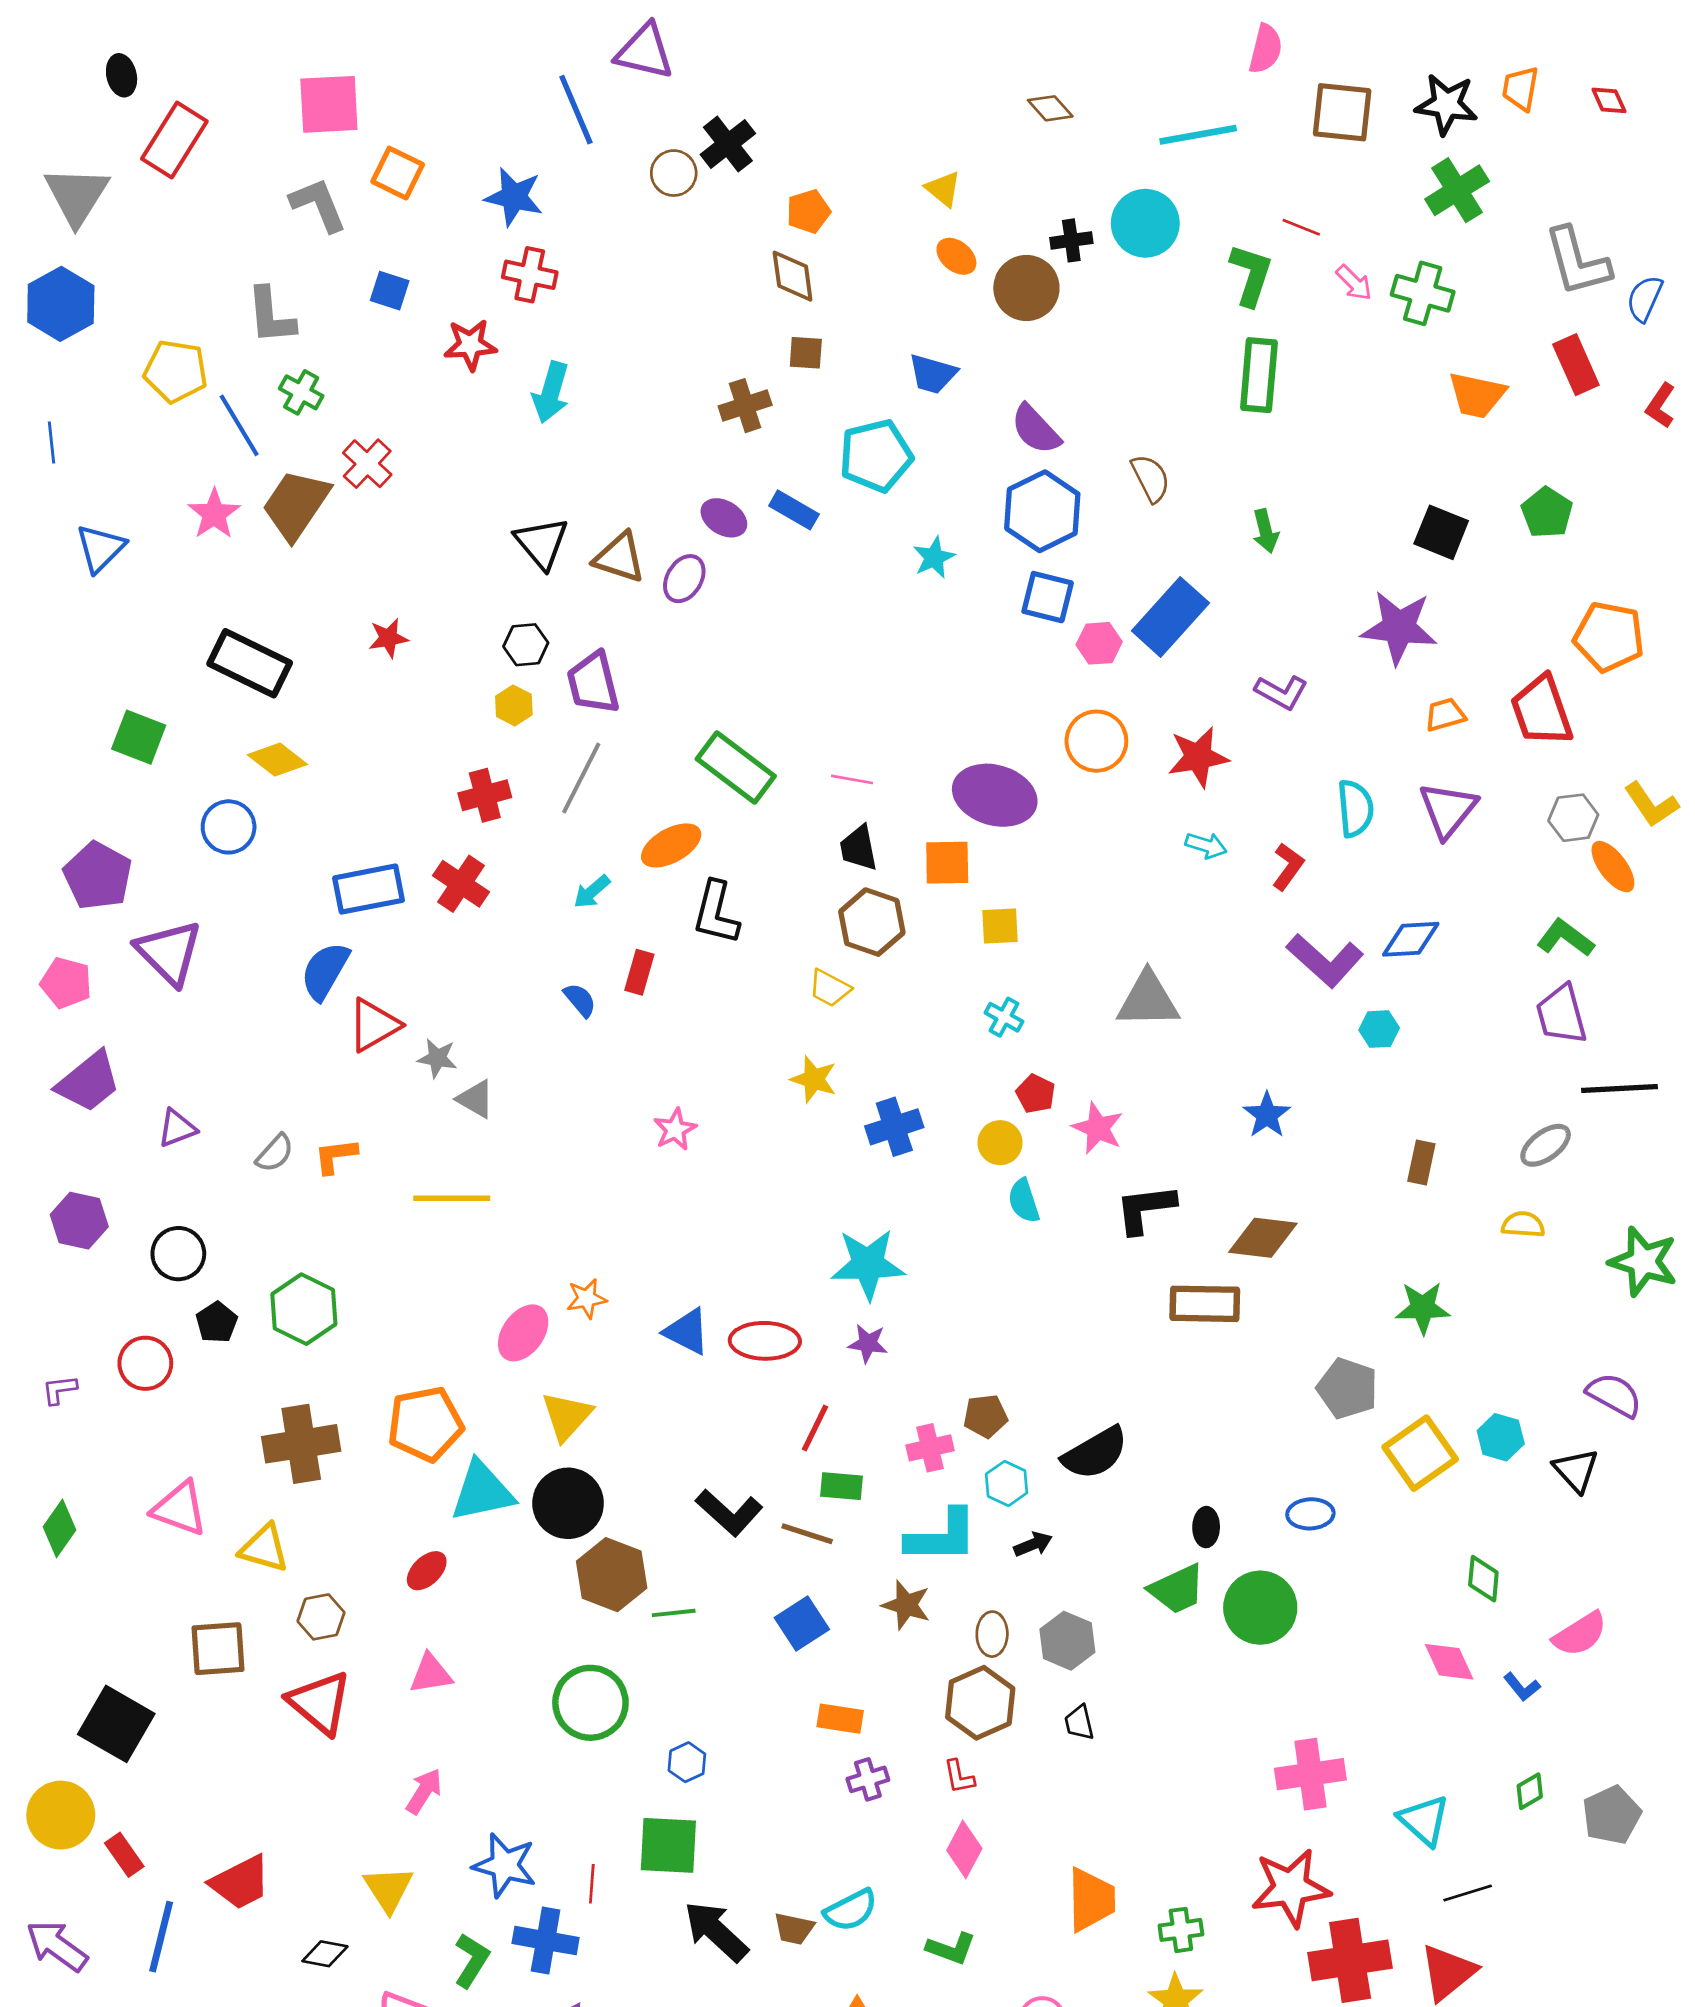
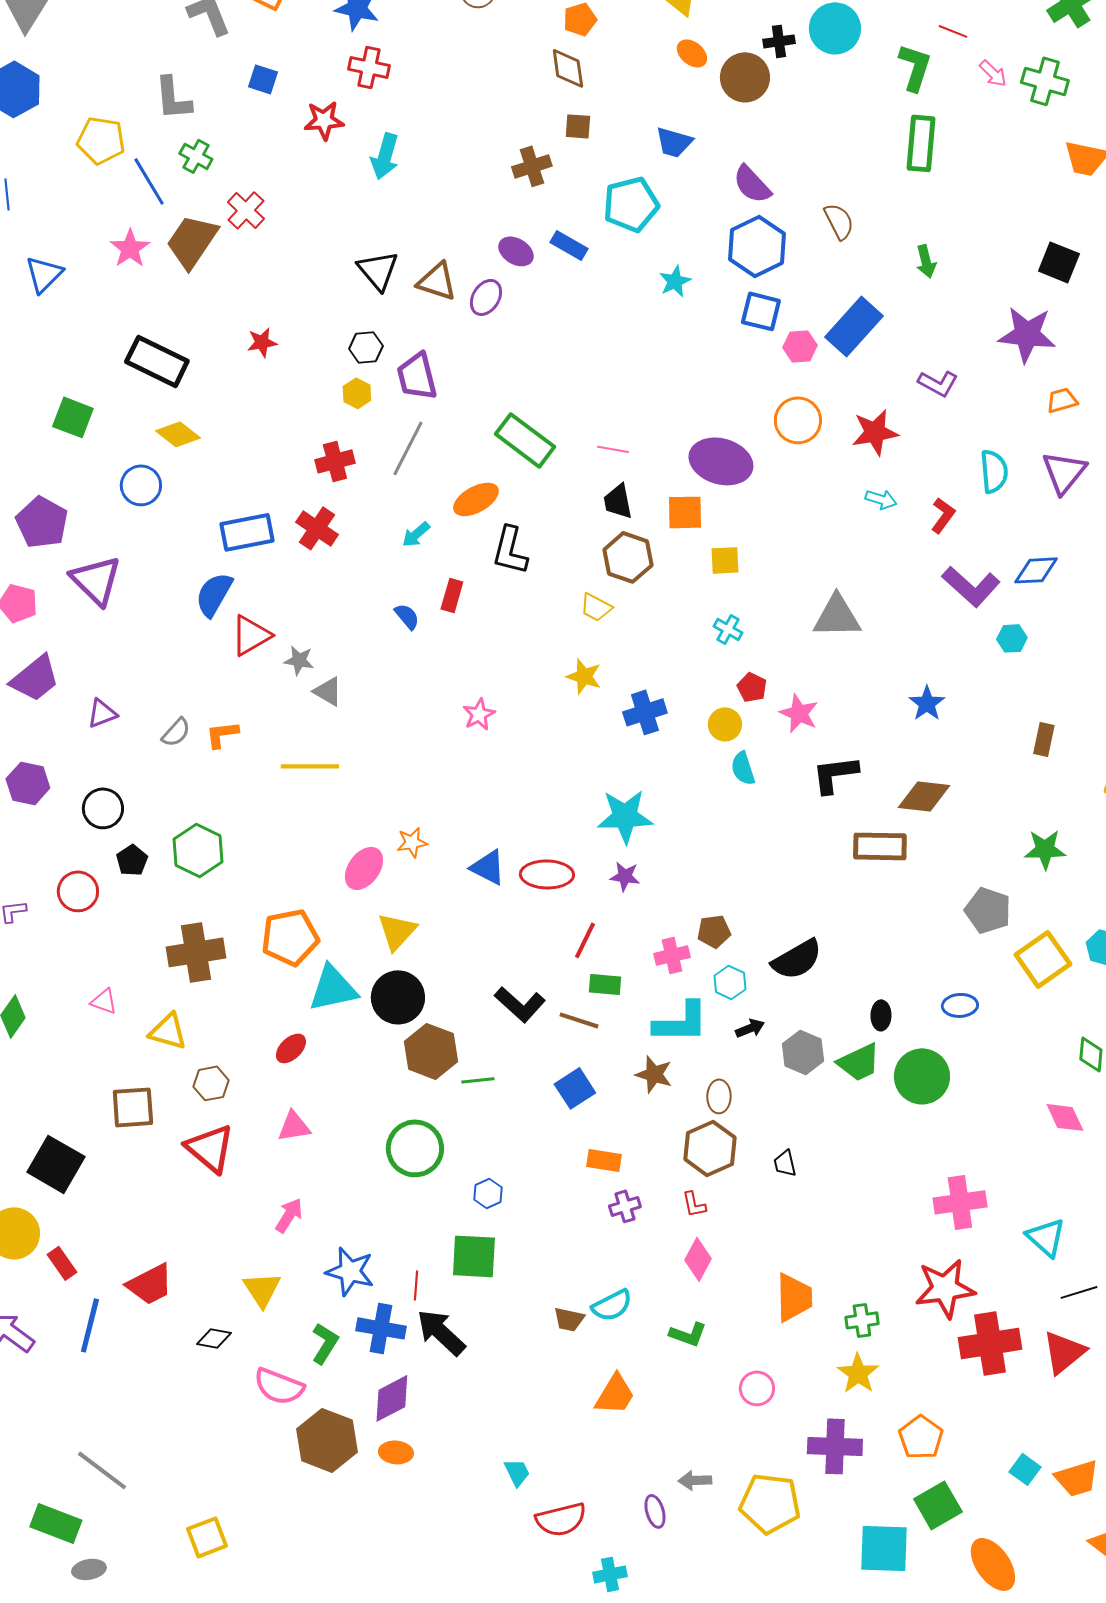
pink triangle: (180, 1509) -> (104, 1001), size x0.6
gray hexagon: (1067, 1641) -> (803, 1052), moved
black arrow: (716, 1931) -> (441, 1332), moved

